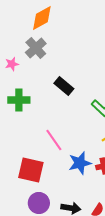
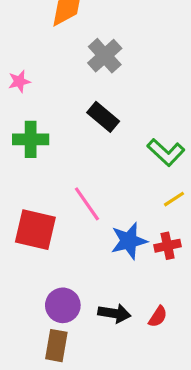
gray cross: (36, 48) -> (105, 56), moved
red square: (31, 170) -> (35, 230), moved

